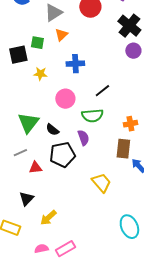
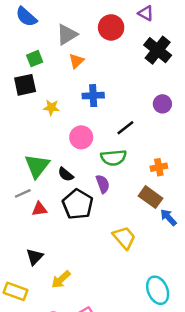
green square: (37, 43) -> (35, 59), moved, turned -32
purple circle: (133, 51) -> (162, 104), moved
brown rectangle: (123, 149) -> (150, 197), turned -60
gray line: (20, 153) -> (23, 193), moved
black pentagon: (62, 155) -> (78, 204), turned -30
red triangle: (35, 168) -> (39, 209), moved

